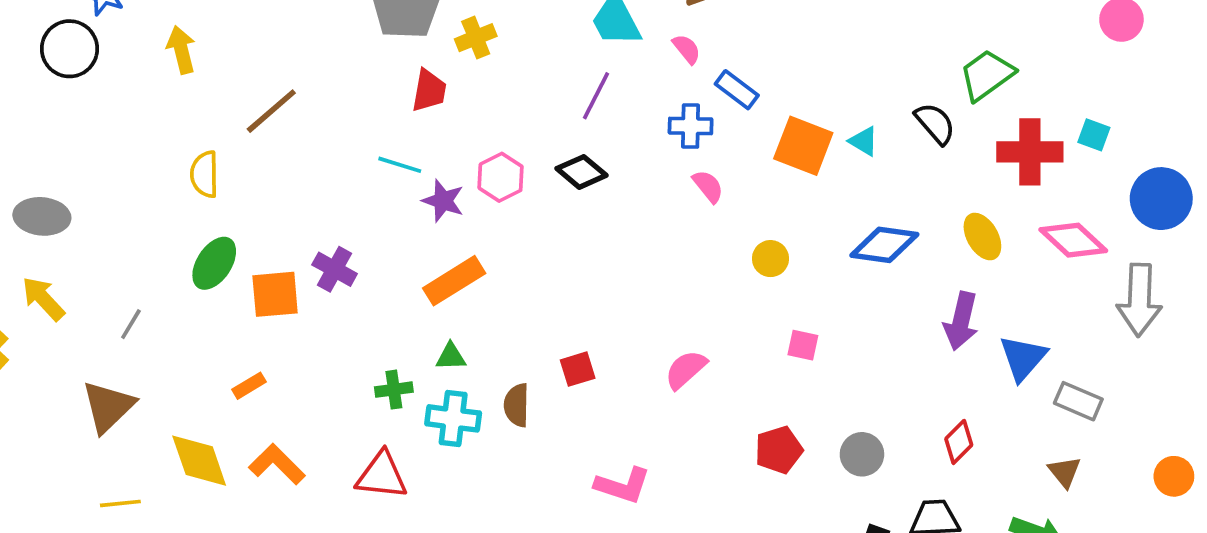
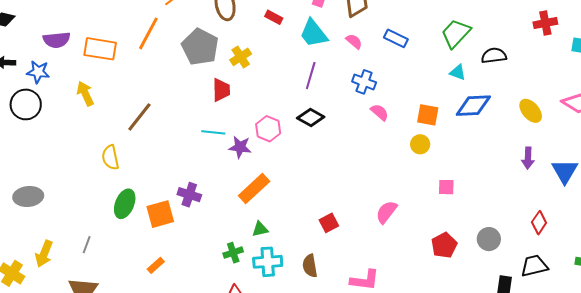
green trapezoid: (987, 75) -> (456, 33), moved
blue rectangle: (737, 90) -> (396, 38), moved
black semicircle: (935, 124) -> (494, 56), turned -45
blue cross: (691, 126) -> (364, 82), turned 30
orange square: (803, 146) -> (428, 115), moved, size x0.7
red cross: (1030, 152) -> (545, 23), moved, size x0.7
blue diamond: (884, 245) -> (473, 106), moved
yellow arrow: (43, 299) -> (44, 254), moved, turned -104
purple arrow: (961, 321) -> (528, 158), size x0.7
brown semicircle: (517, 405) -> (310, 266), moved

